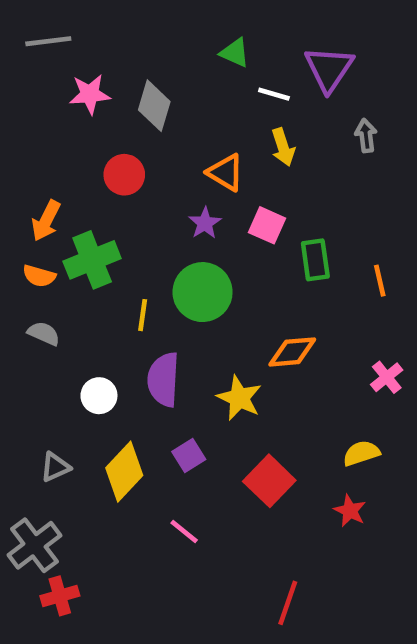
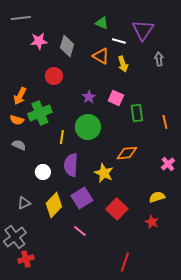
orange triangle: (226, 172) -> (101, 56), moved
purple square: (189, 455) -> (82, 198), size x1.5

